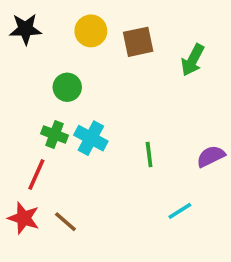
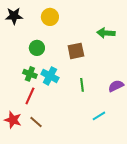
brown square: (138, 42) -> (76, 51), moved
green arrow: (193, 60) -> (106, 33), turned 66
red line: (36, 174) -> (30, 96), moved

